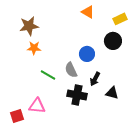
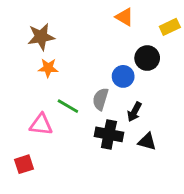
black circle: (113, 41) -> (147, 58), moved
gray semicircle: (71, 70) -> (100, 99), turned 42
black triangle: (112, 93) -> (147, 142), moved
pink triangle: (37, 106) -> (41, 125), moved

